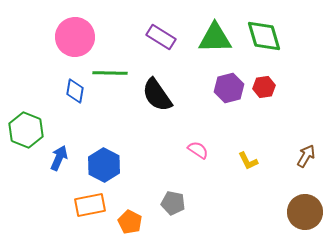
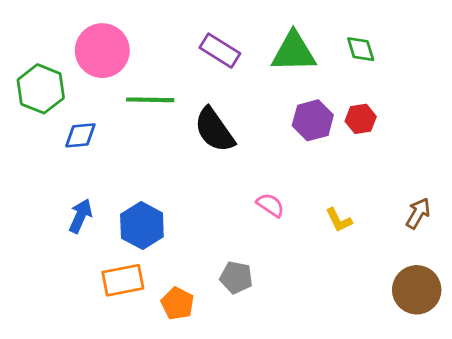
green diamond: (264, 36) -> (361, 49), size x0.6
blue diamond: (75, 91) -> (80, 135), moved, turned 75
green hexagon: (26, 130) -> (41, 89), moved

